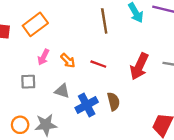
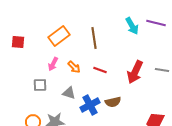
brown line: (104, 21) -> (94, 38), moved
orange rectangle: (35, 24) -> (59, 36), moved
brown semicircle: (113, 101) -> (113, 102), turned 91

